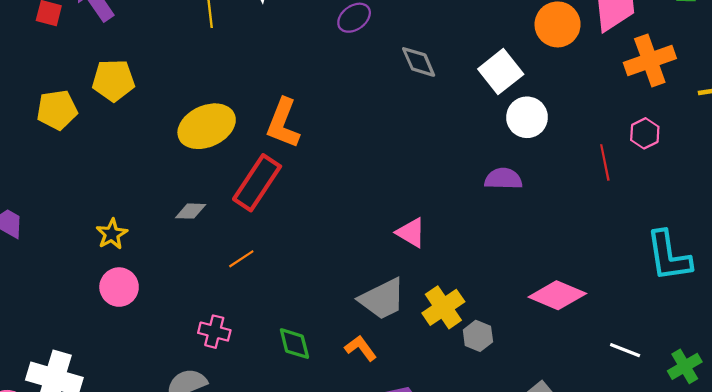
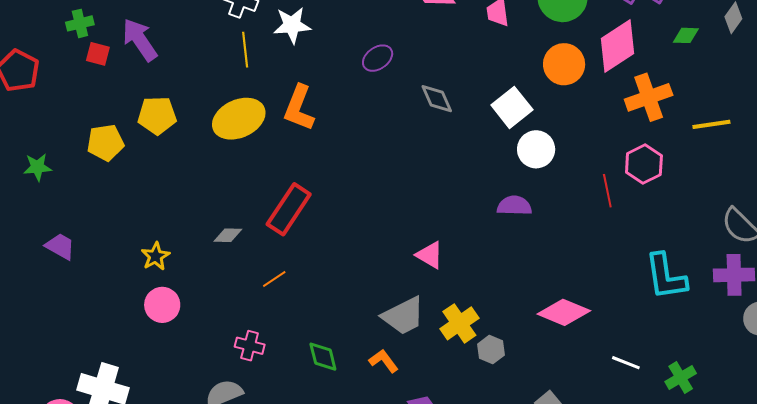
orange L-shape: (283, 123) -> (299, 108), moved
yellow ellipse: (207, 126) -> (239, 119), moved
pink hexagon: (645, 133) -> (644, 164), size x1.4

